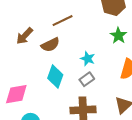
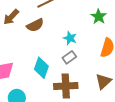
cyan diamond: (55, 77) -> (41, 68), moved

